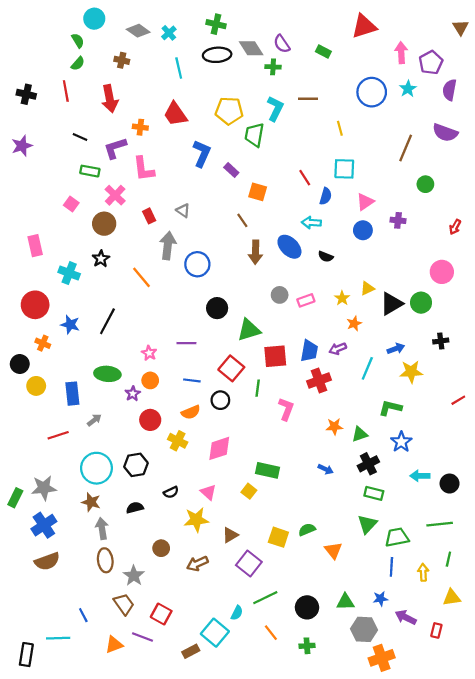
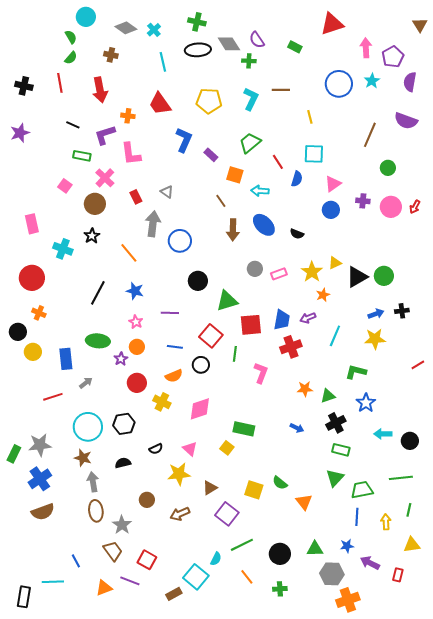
green trapezoid: (254, 135) -> (250, 143), moved, turned 40
cyan arrow: (311, 223) -> (260, 191), moved
pink circle: (442, 272) -> (391, 207), moved
yellow star: (342, 298) -> (312, 272), size x1.5
blue star: (70, 325) -> (135, 291), moved
blue arrow: (396, 349) -> (376, 314), moved
green semicircle: (307, 530) -> (280, 483), turned -119

